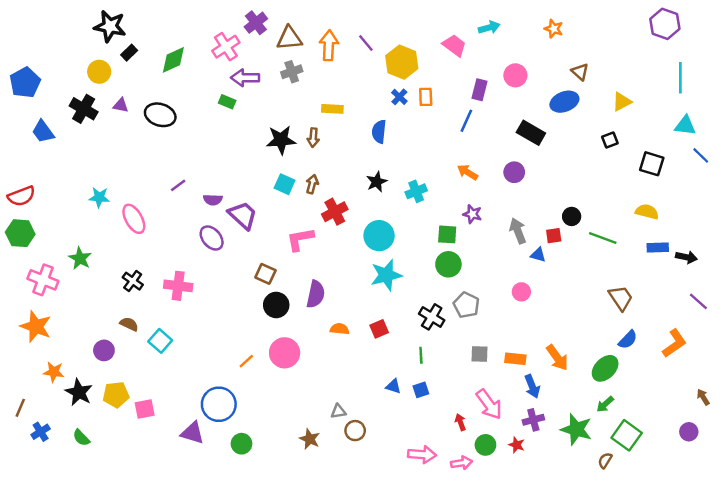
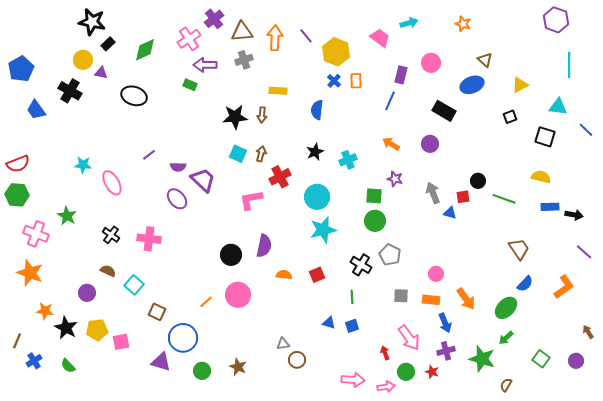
purple triangle: (121, 105) -> (101, 73), moved
cyan triangle: (685, 126) -> (558, 107), moved
brown square: (265, 274) -> (157, 312), moved
pink circle: (521, 292) -> (436, 274), moved
green square: (627, 435) -> (541, 359), moved, size x0.7
brown star: (310, 439) -> (238, 367), moved

